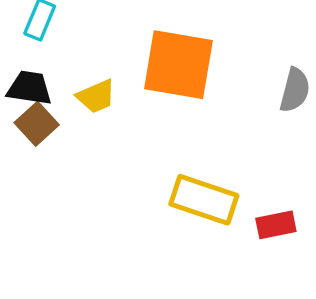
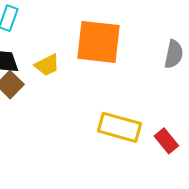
red rectangle: (276, 225) -> (166, 141), turned 65

